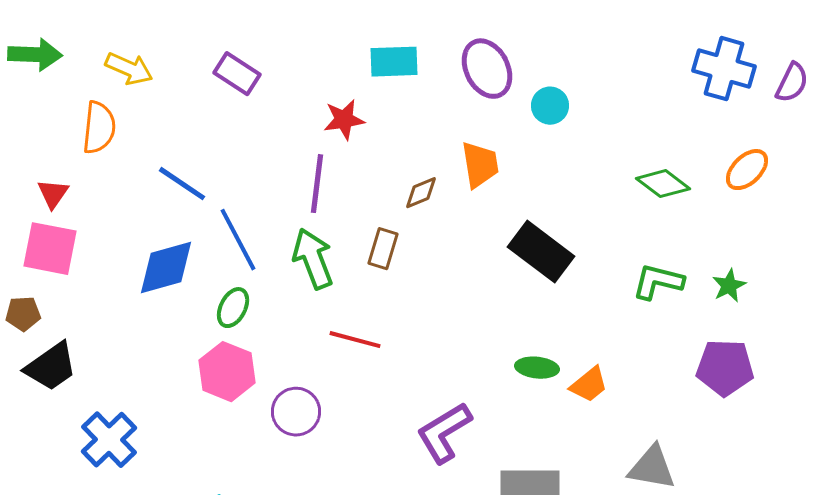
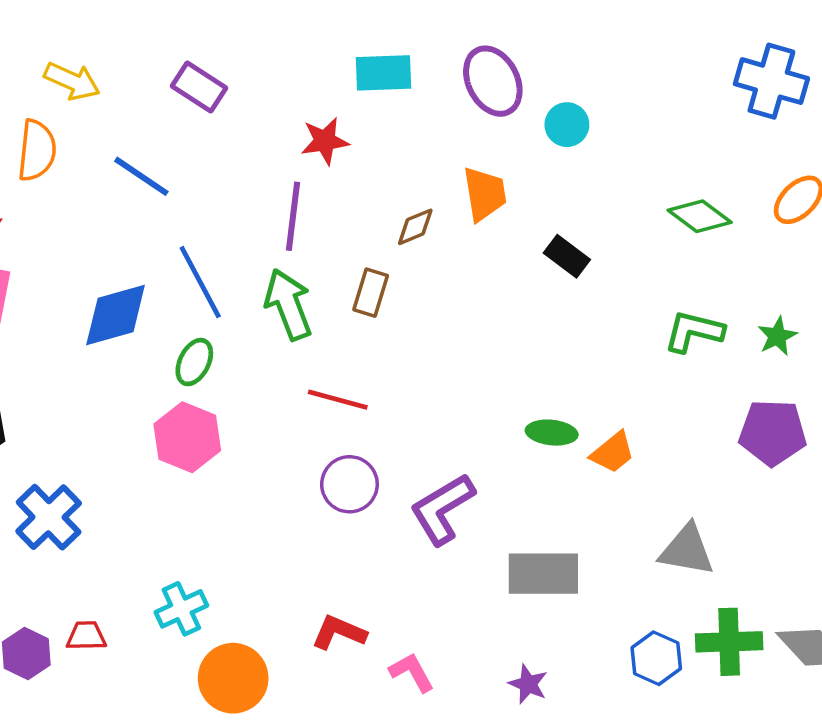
blue line: (182, 184) -> (141, 176), moved
black rectangle: (541, 252) -> (567, 256), moved, size x0.6
purple circle: (296, 412) -> (349, 484), moved

